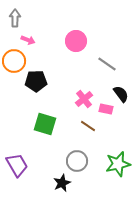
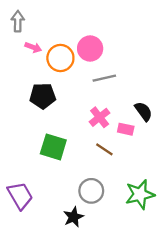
orange circle: (14, 61) -> (60, 58), moved
gray line: (107, 64) -> (104, 78), moved, turned -48

